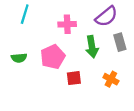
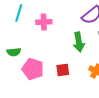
pink cross: (67, 24) -> (44, 22), moved
pink pentagon: (53, 57) -> (33, 69), moved, turned -30

